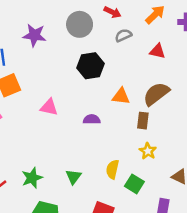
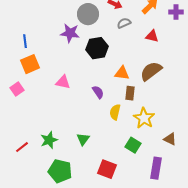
purple star: (34, 35) -> (70, 33), moved
purple semicircle: (92, 119) -> (98, 92), turned 56
brown rectangle: (143, 121) -> (130, 93), moved
yellow star: (148, 151) -> (144, 118), size x1.5
yellow semicircle: (112, 169) -> (115, 112), moved

